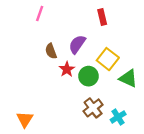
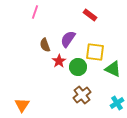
red rectangle: (102, 17) -> (90, 15), turned -40
yellow square: (108, 59) -> (95, 52), turned -30
cyan cross: (118, 117) -> (117, 103), moved

